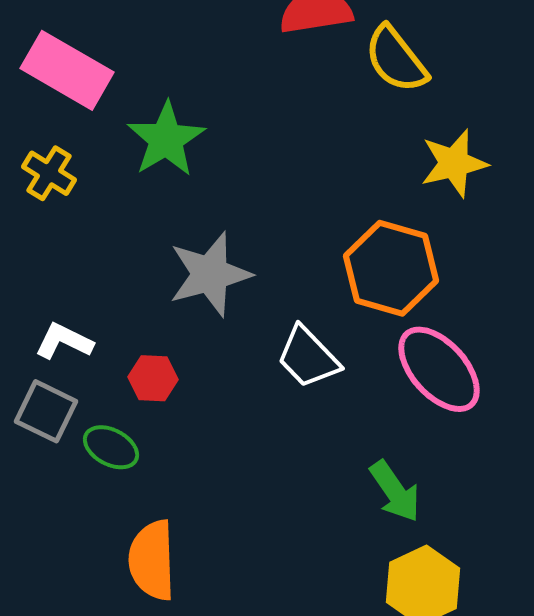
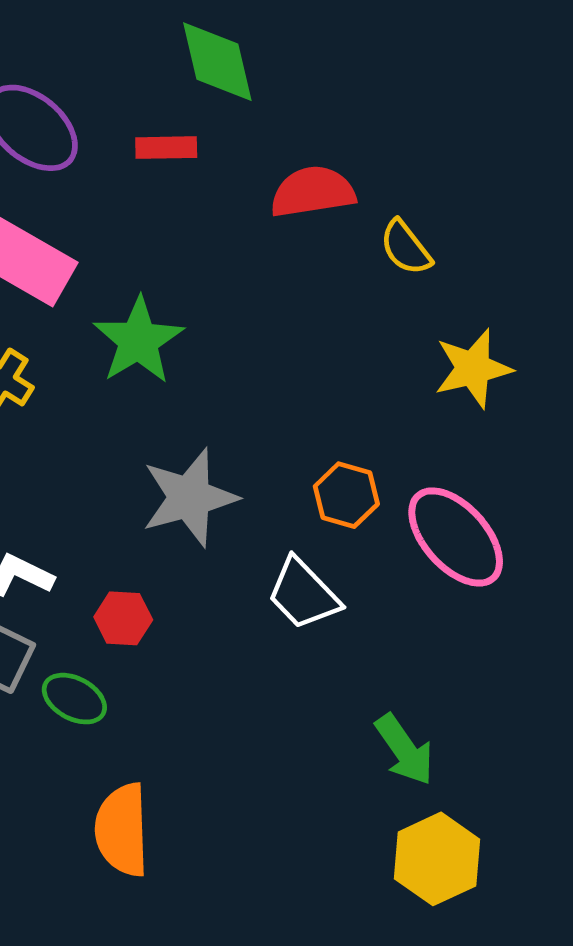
yellow semicircle: (396, 59) -> (406, 248), size x0.7
orange hexagon: (391, 268) -> (346, 495), moved, size x0.6
pink ellipse: (439, 369) -> (456, 537), moved

